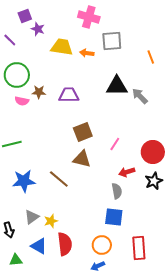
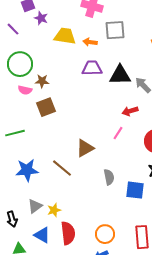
purple trapezoid: (69, 95) -> (92, 68), moved
brown square: (83, 132) -> (46, 107), moved
brown triangle: (82, 159) -> (85, 148), turned -42
red arrow: (127, 172) -> (130, 111), moved
gray semicircle: (117, 191) -> (109, 177), moved
blue square: (114, 217) -> (135, 190), moved

